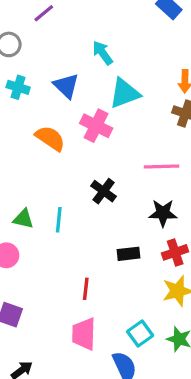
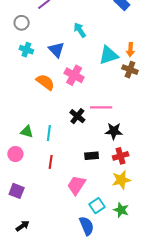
cyan triangle: (125, 93) -> (109, 55), moved
pink line: (161, 166) -> (101, 107), moved
red line: (86, 289) -> (51, 162), moved
pink trapezoid: (84, 334) -> (76, 185), moved, turned 30

